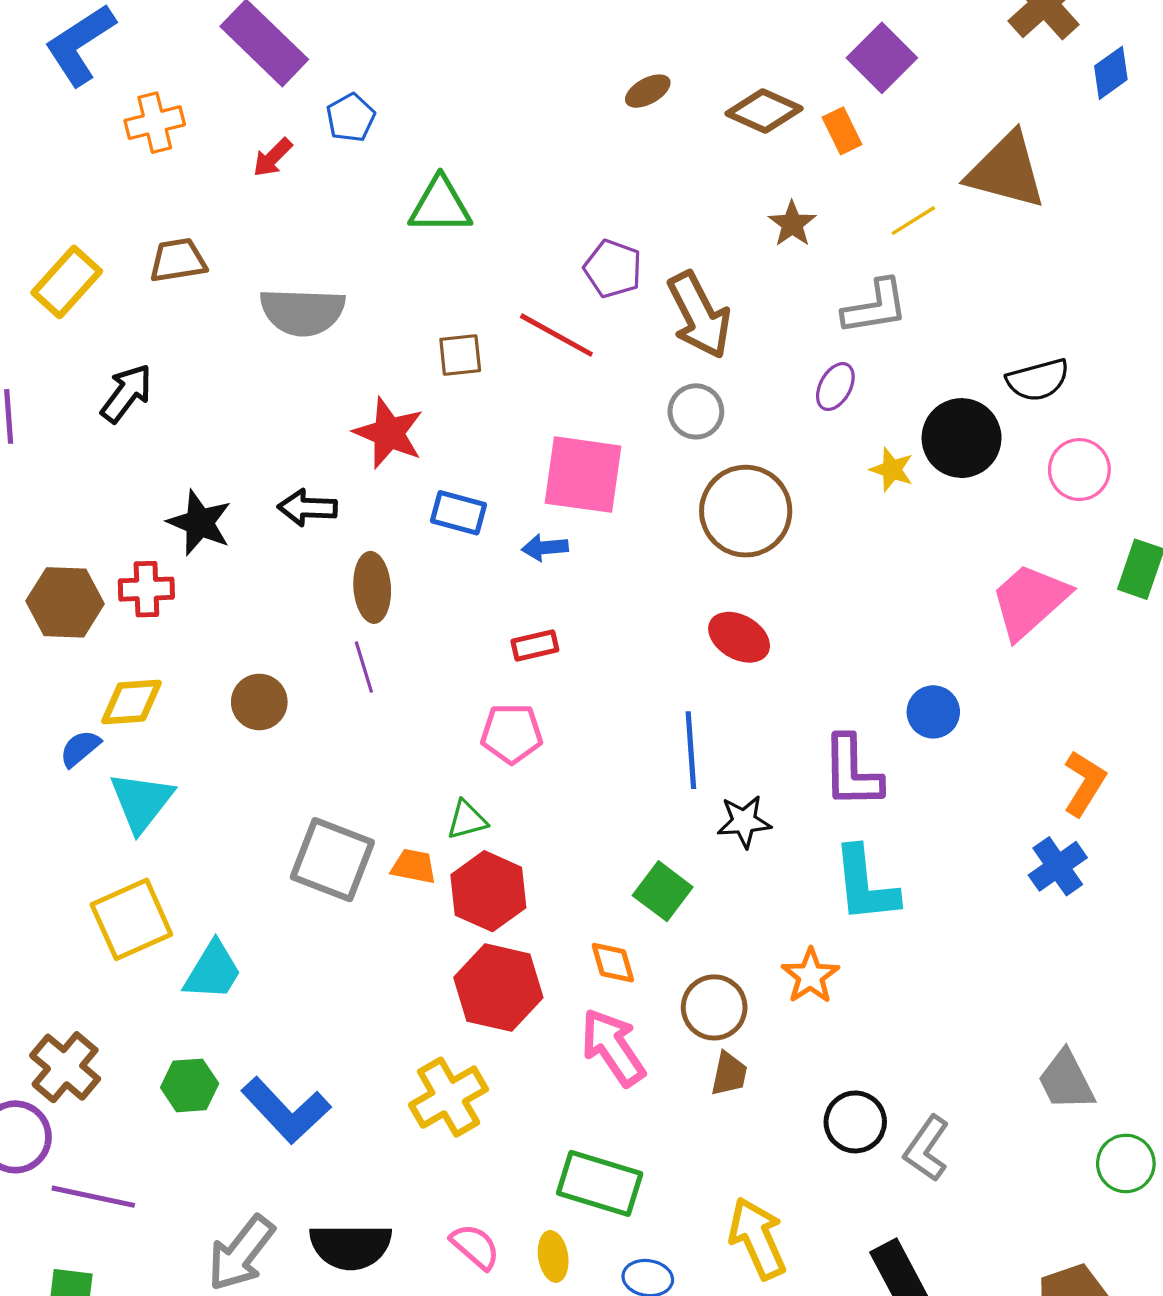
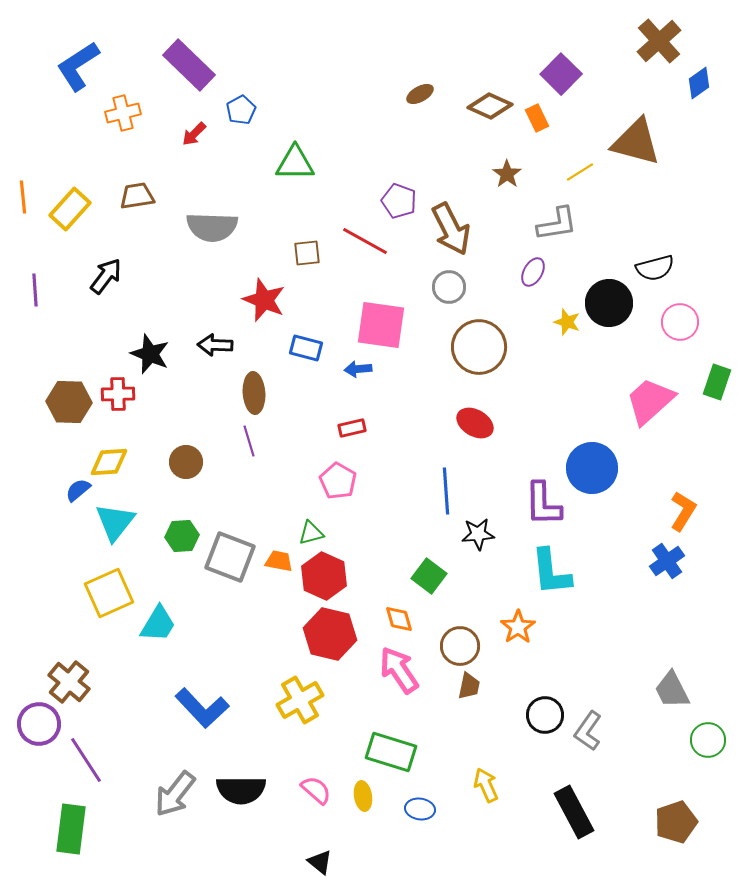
blue circle: (933, 712) -> (592, 468), size x1.6
pink pentagon: (512, 734) -> (338, 481), turned 30
green hexagon: (190, 1085) -> (182, 536), moved
purple line: (93, 1197) -> (86, 760), turned 45
yellow arrow: (757, 1238) -> (486, 785), size x0.7

